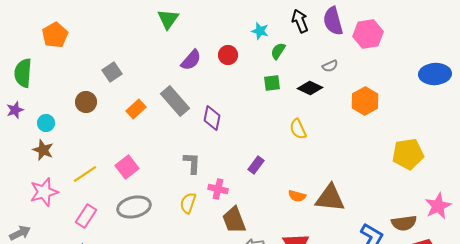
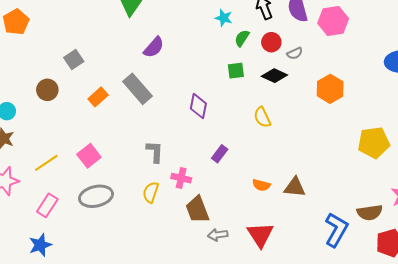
red circle: (228, 55) -> (271, 42), moved
purple diamond: (212, 118) -> (198, 106), moved
brown triangle: (330, 198) -> (295, 187), size x0.7

